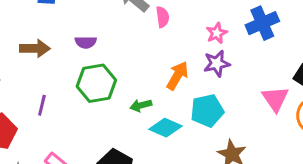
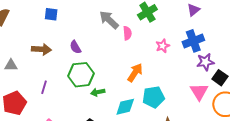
purple semicircle: (86, 42) -> (75, 47), turned 56
purple star: (217, 64) -> (205, 62), moved
green arrow: (141, 105) -> (98, 92), moved
cyan diamond: (166, 128) -> (125, 107), turned -40

